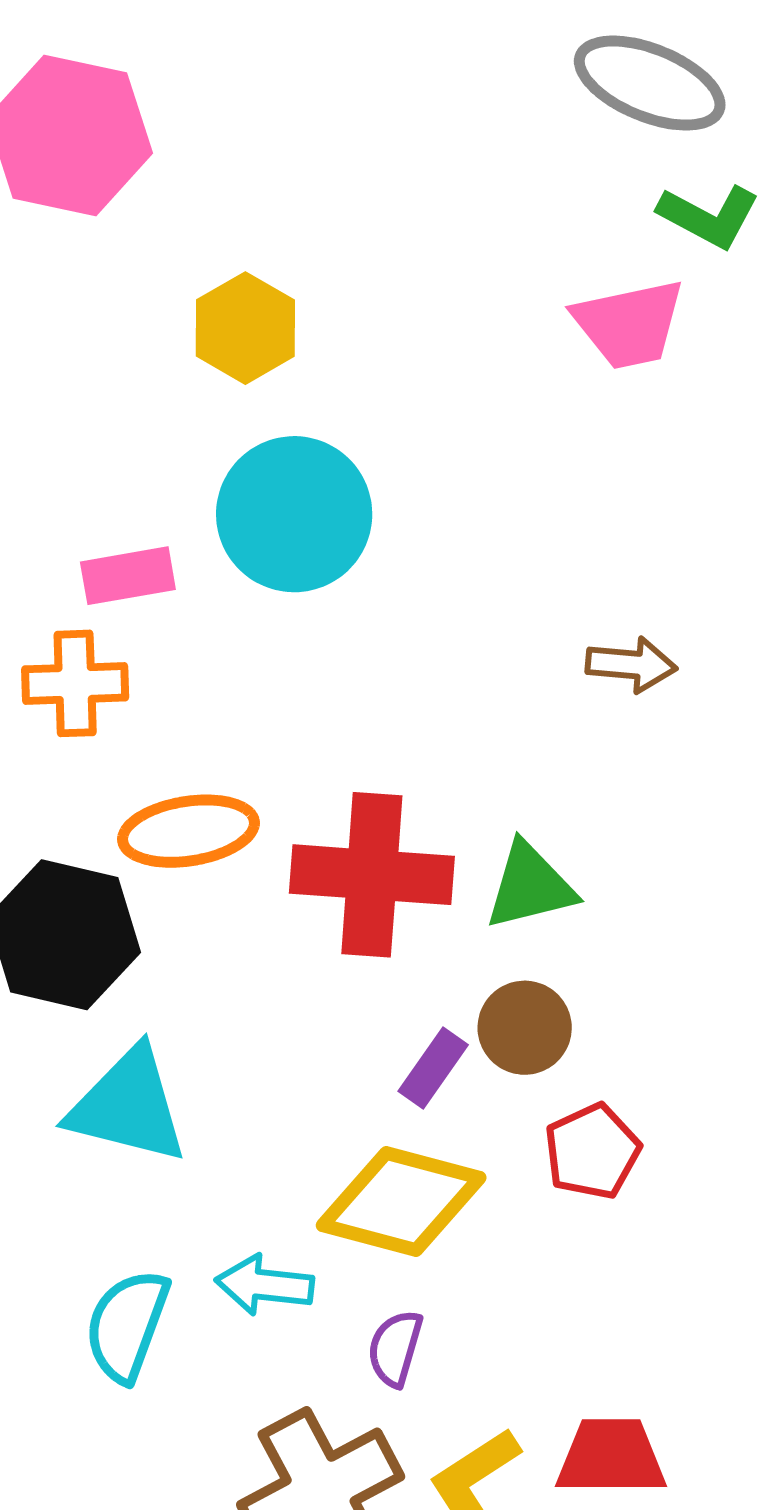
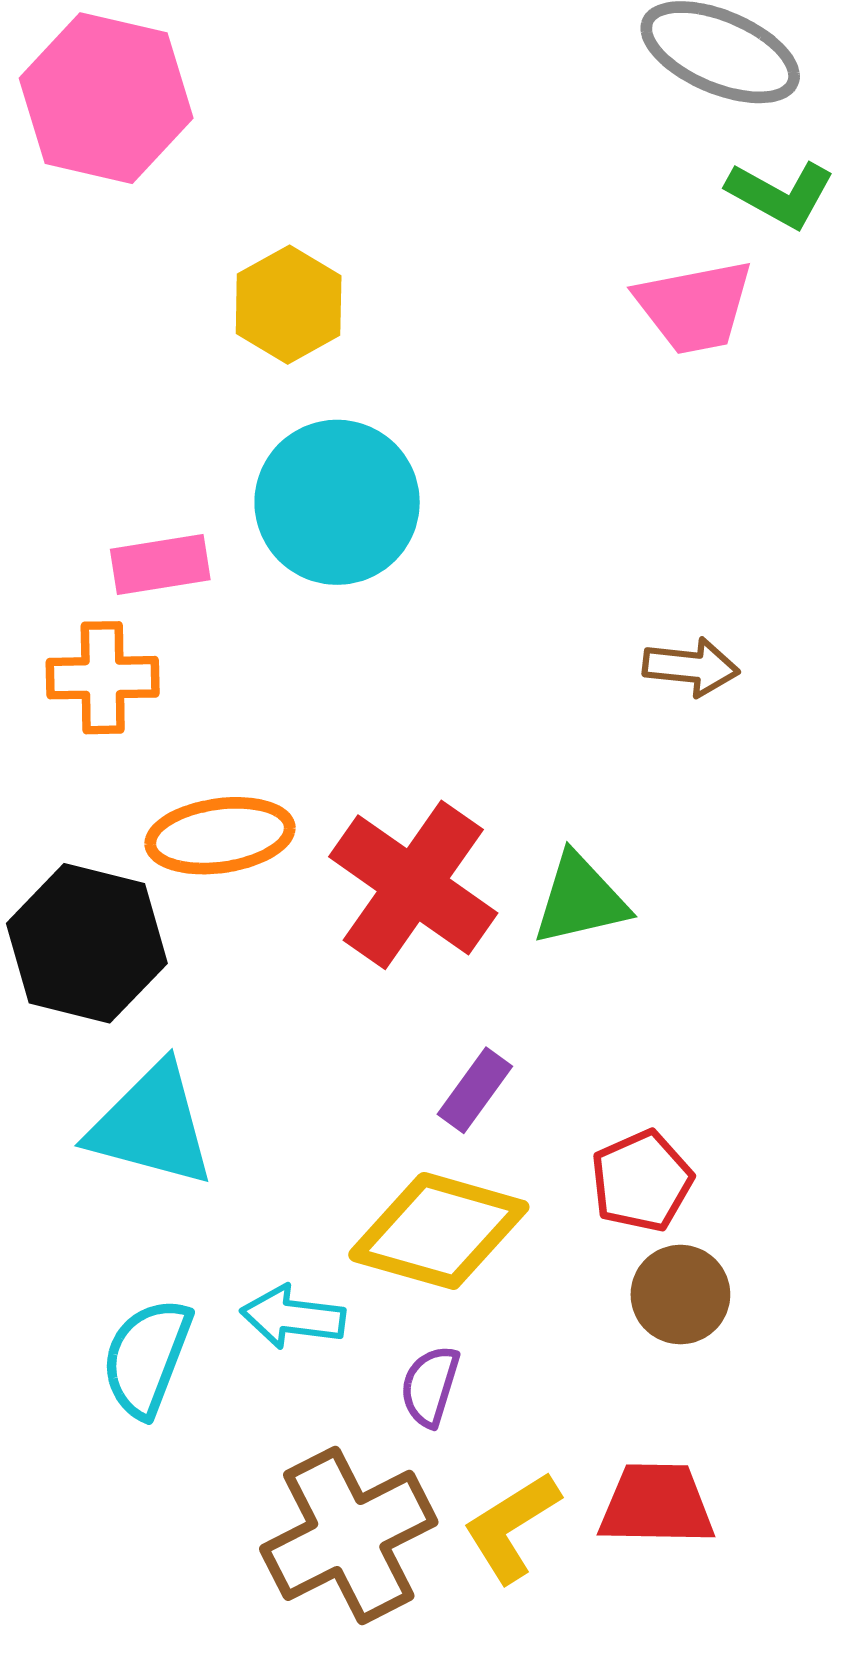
red cross: (372, 875) -> (413, 885), turned 30
brown circle: (525, 1028) -> (680, 1295), moved

